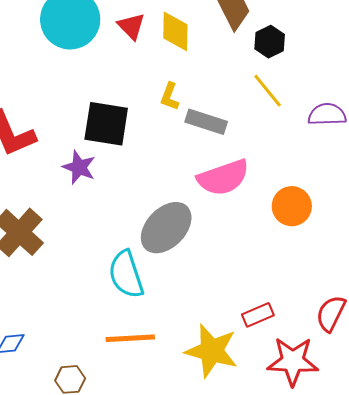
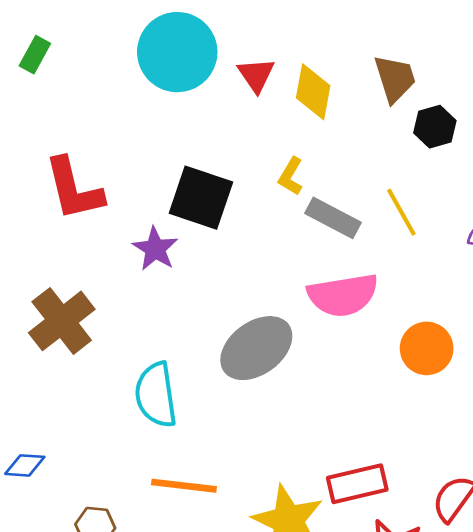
yellow line: (268, 91) -> (401, 212), moved
cyan semicircle: (126, 274) -> (156, 395), moved
red rectangle: (258, 315) -> (357, 484), size x1.4

